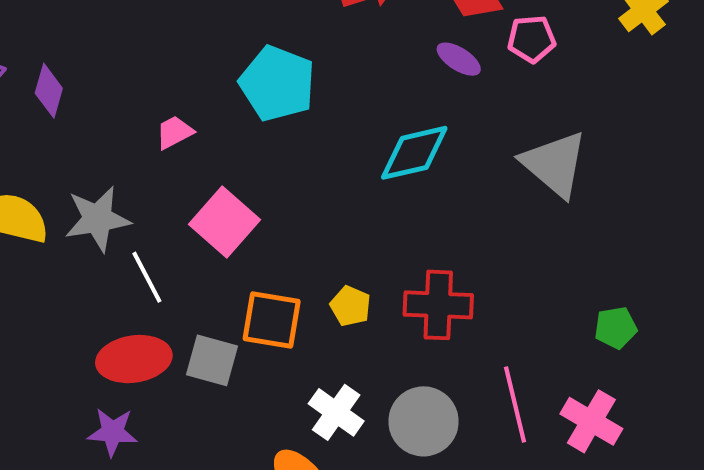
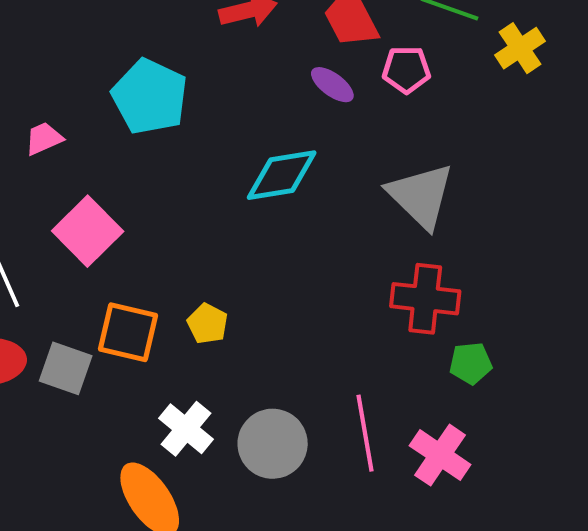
red cross: (438, 305) -> (425, 299), moved

